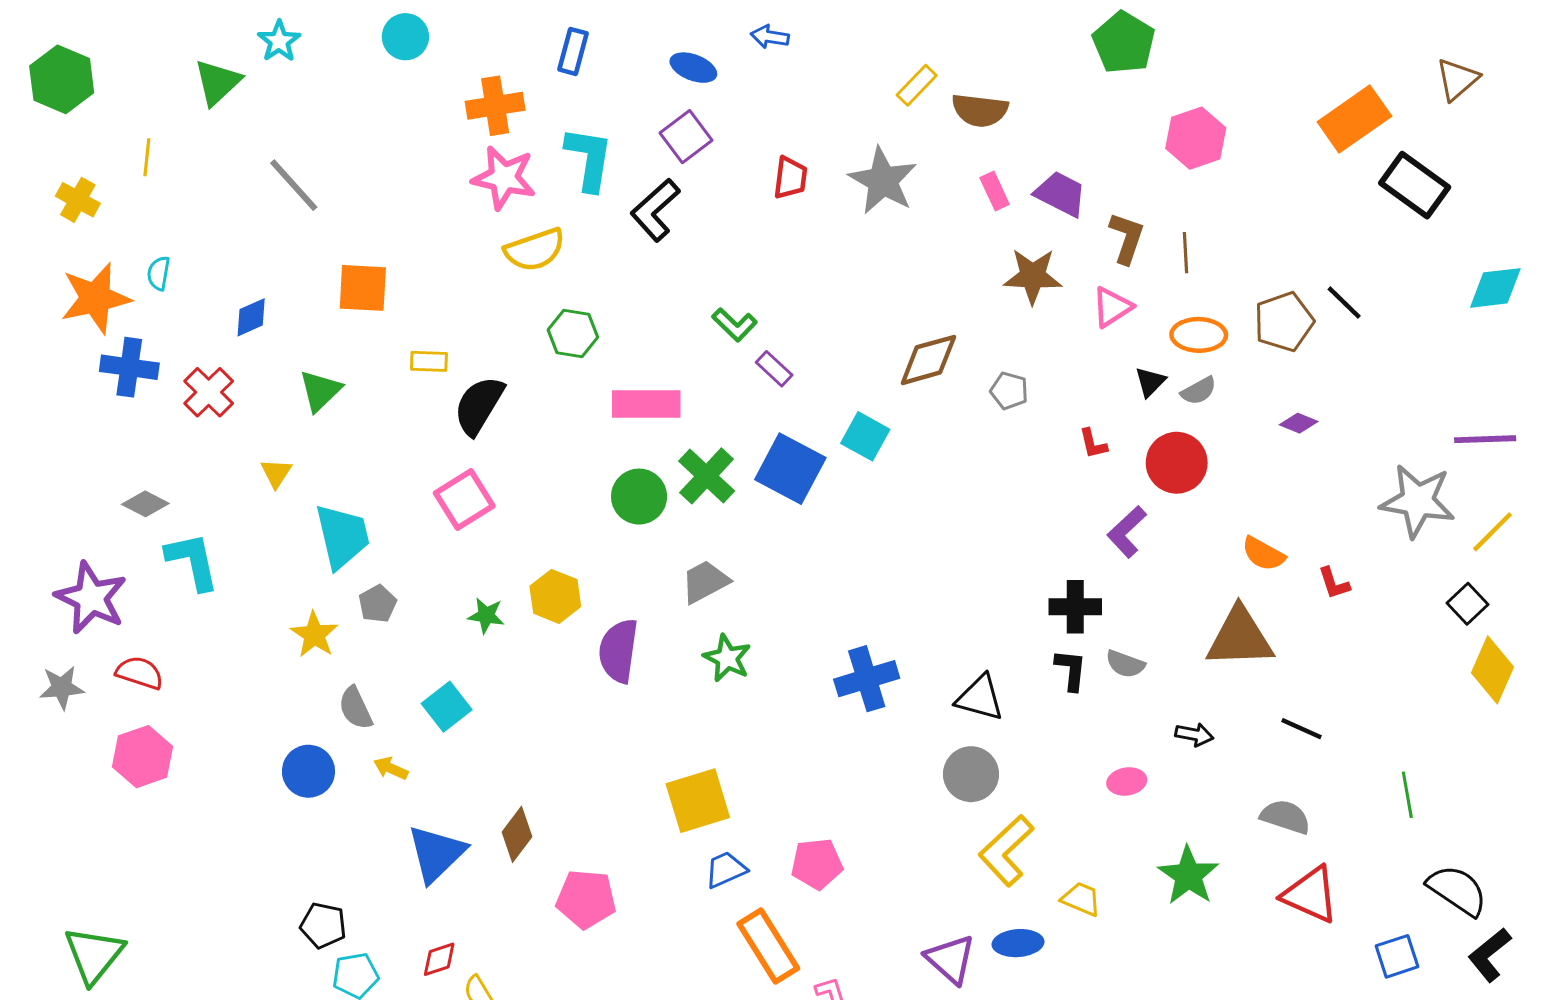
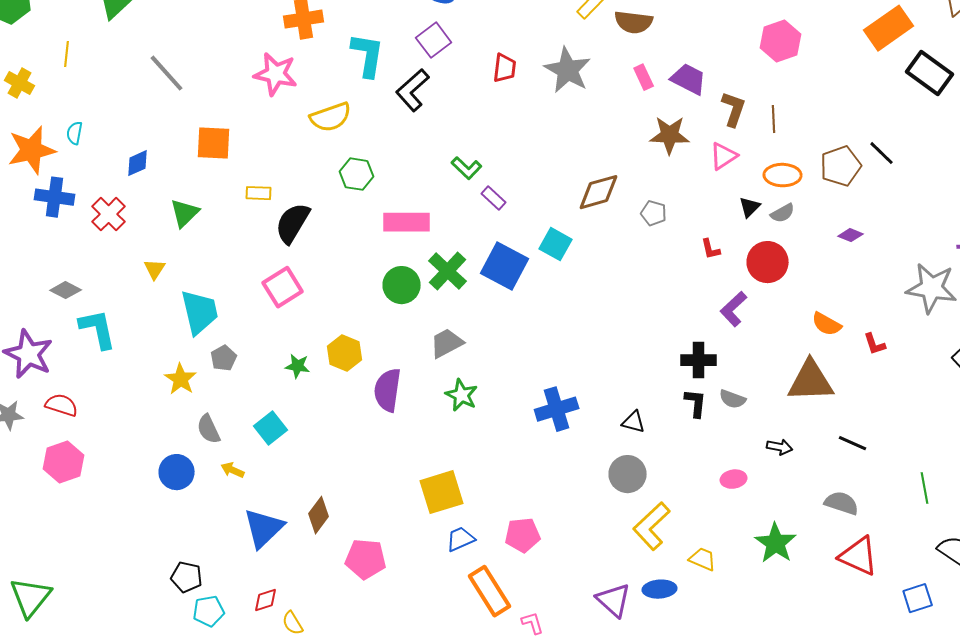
pink star: (504, 178) -> (276, 74), moved
black triangle: (980, 698) -> (634, 422), size x0.7

